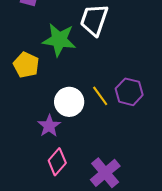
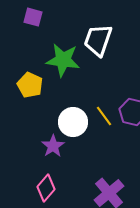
pink diamond: (57, 162) -> (46, 188), moved

